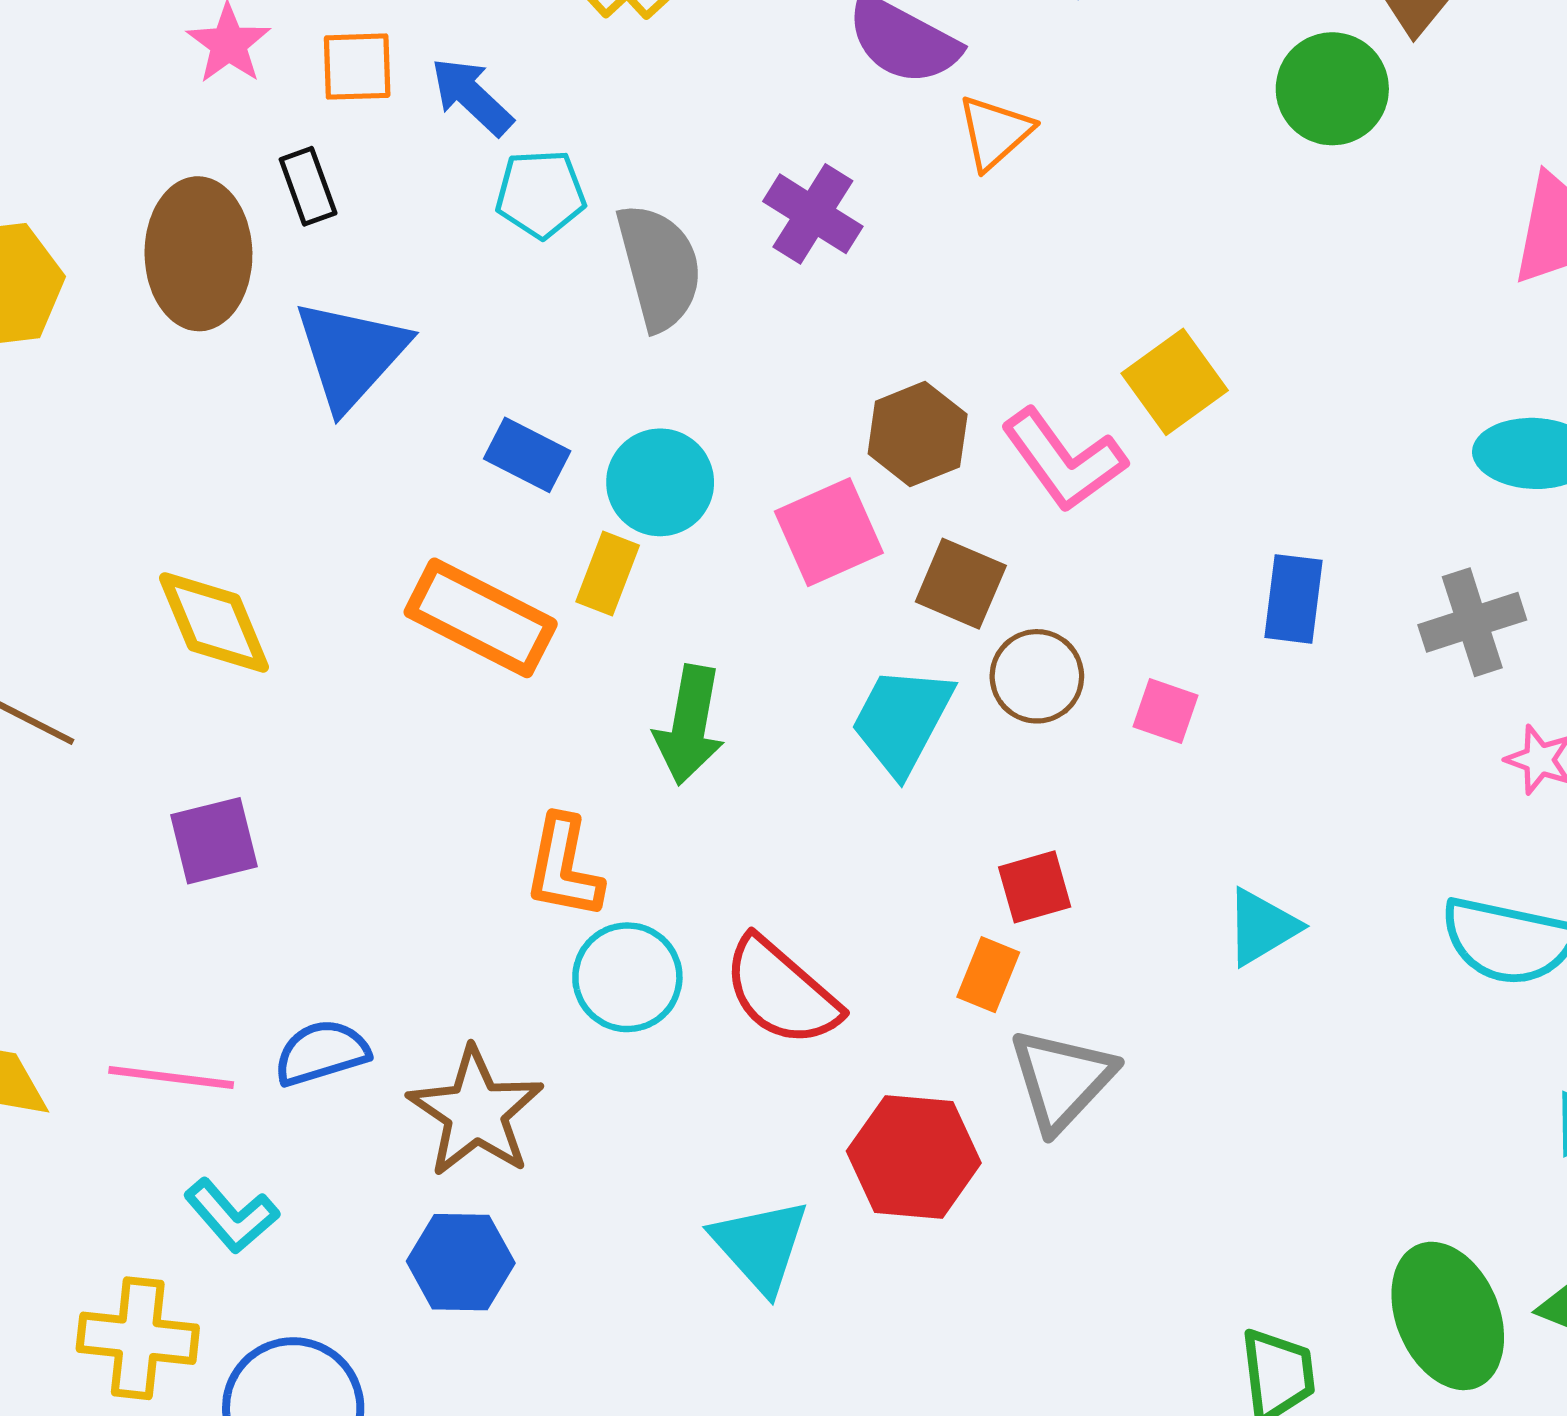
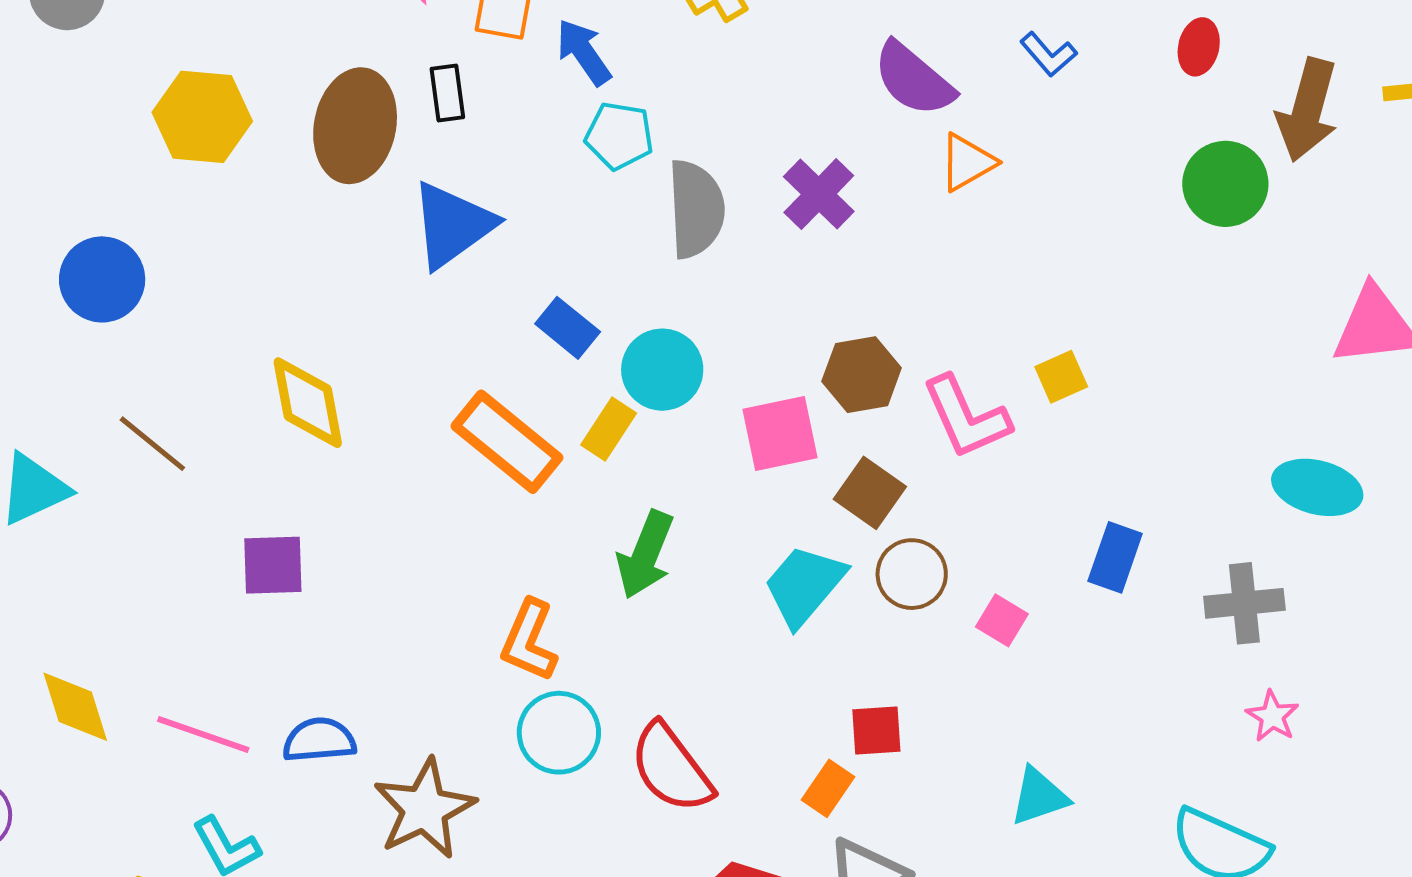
yellow square: (1175, 382) -> (1061, 377), size x0.7

